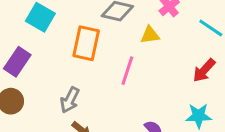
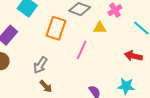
red arrow: (204, 70) -> (133, 56), turned 54

